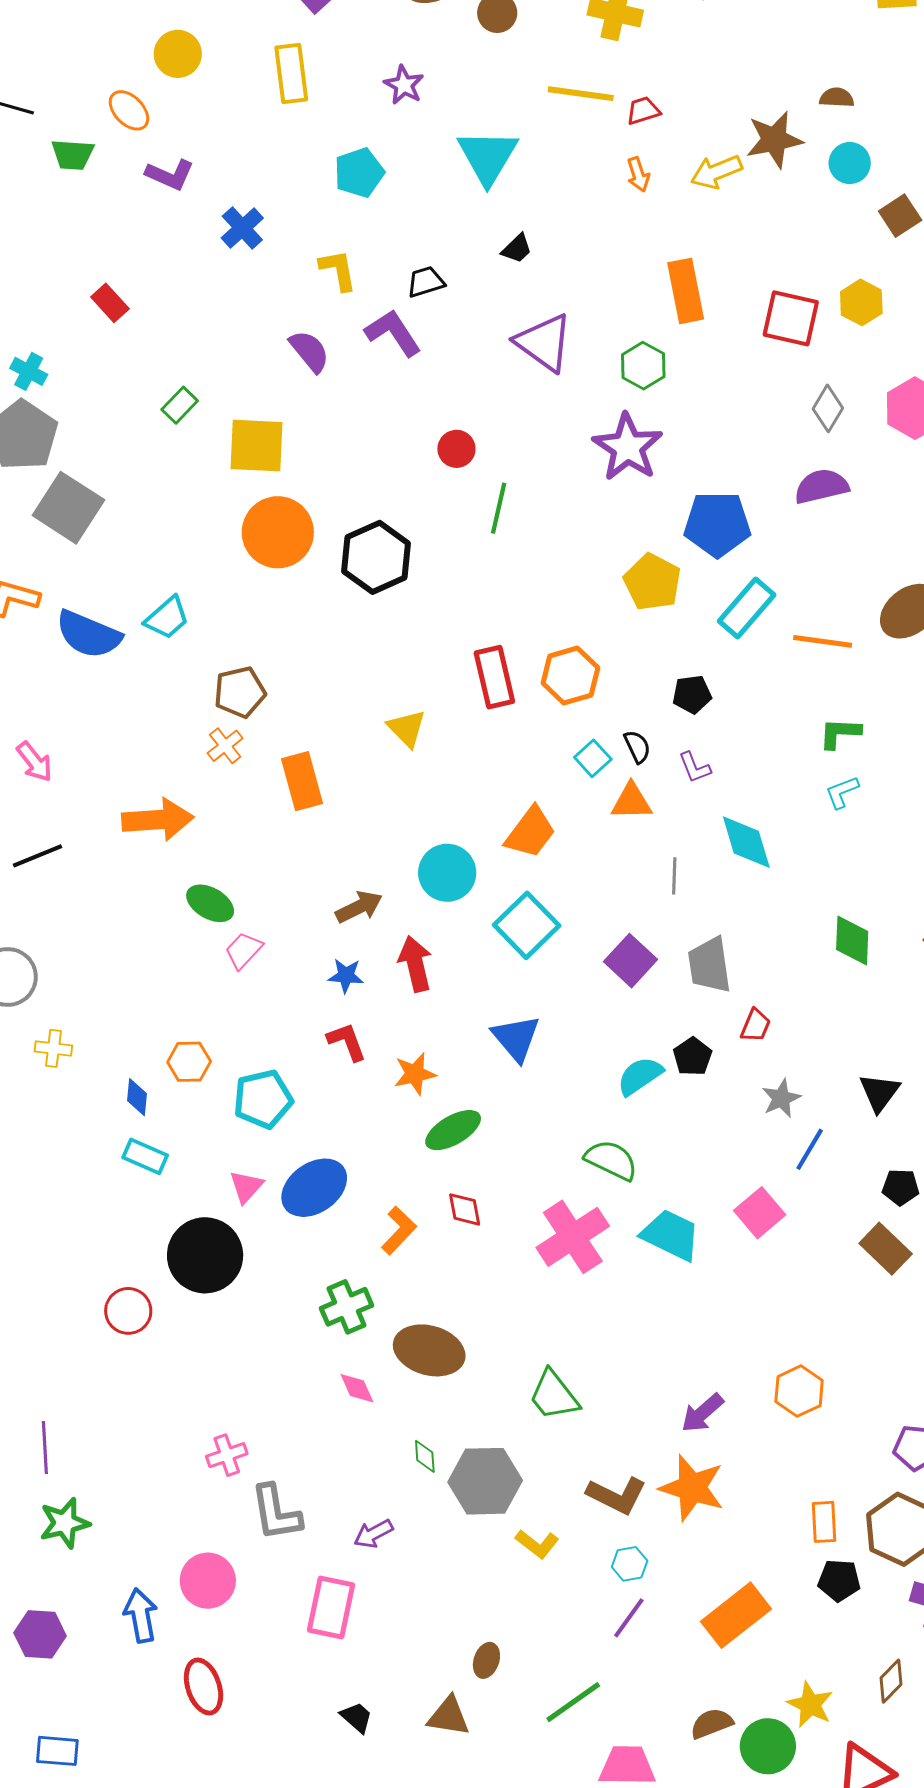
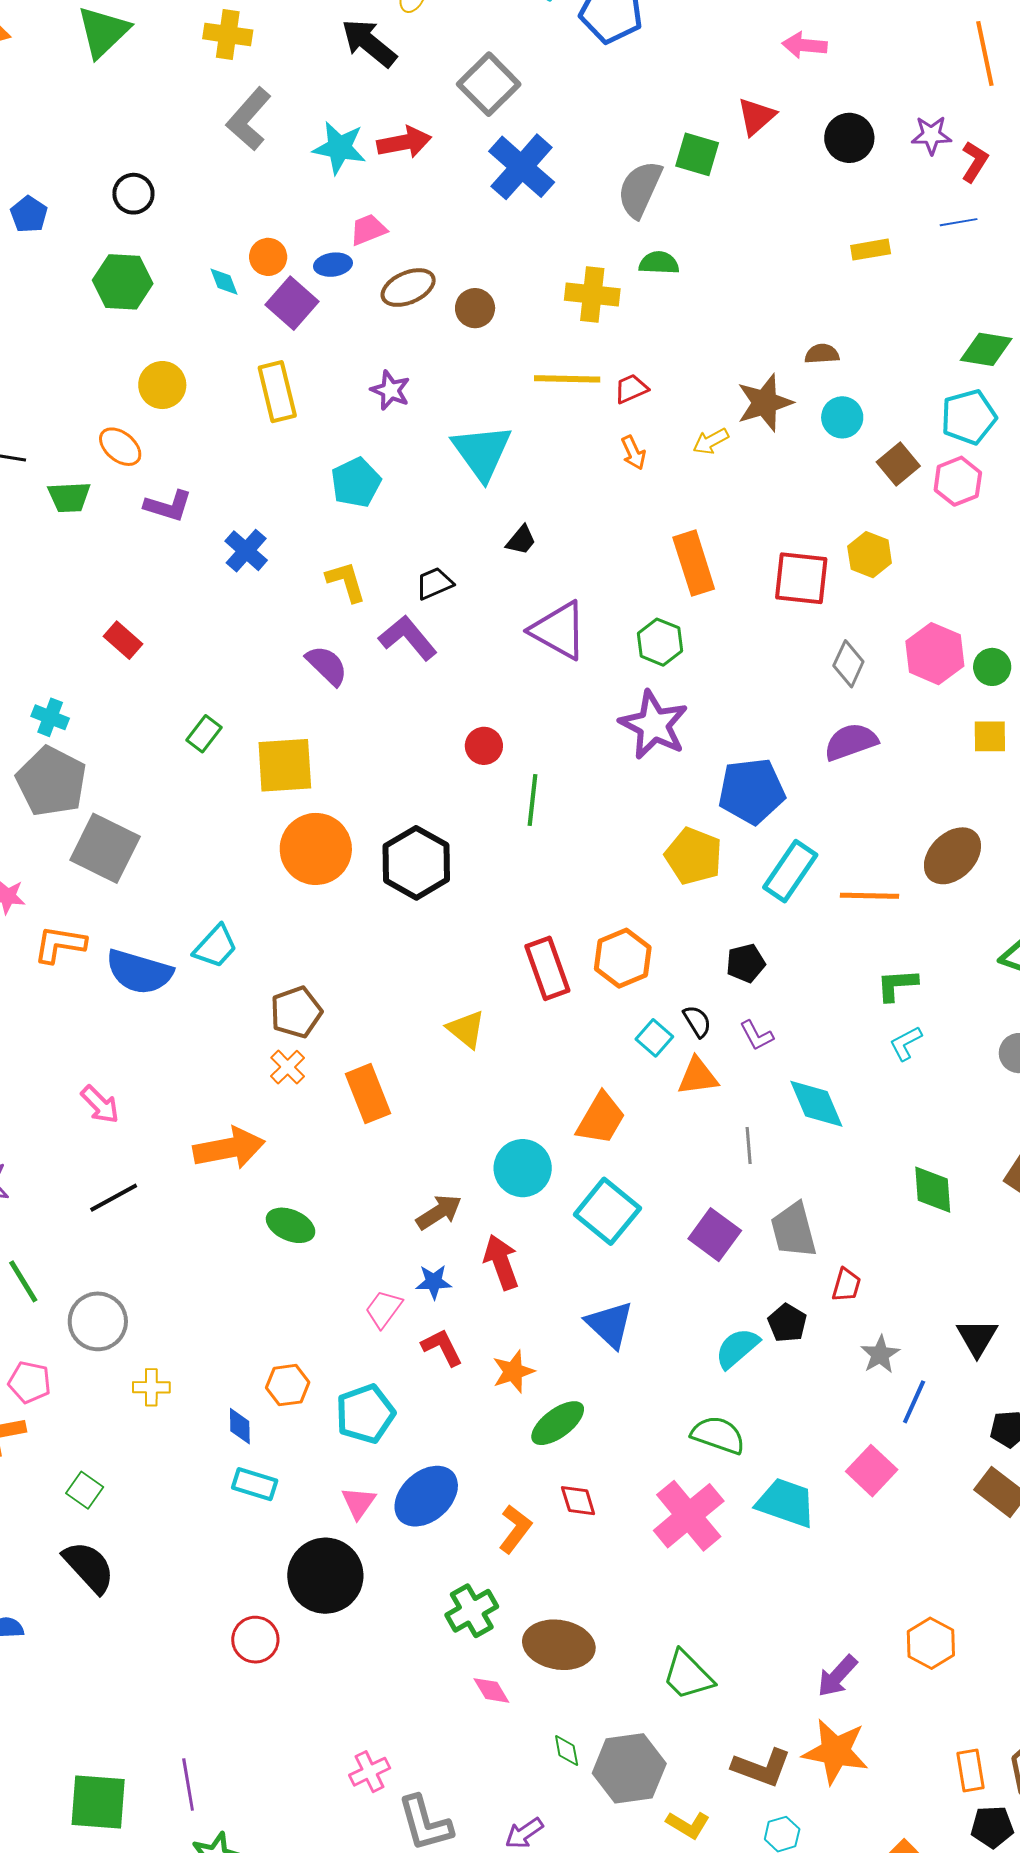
yellow arrow: (716, 172) -> (711, 441), size x0.7
pink trapezoid: (244, 950) -> (384, 1309), moved

